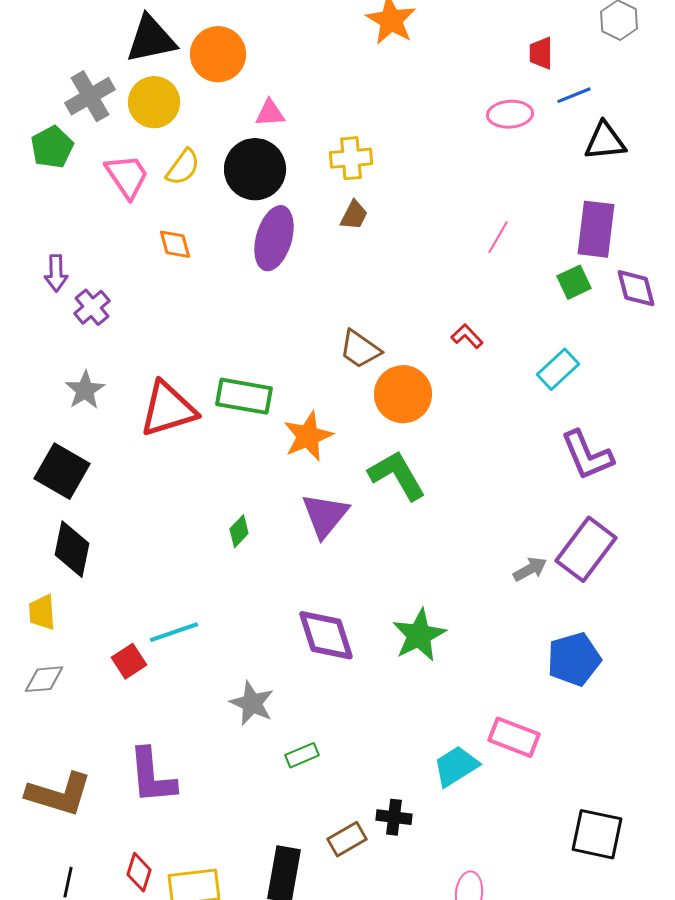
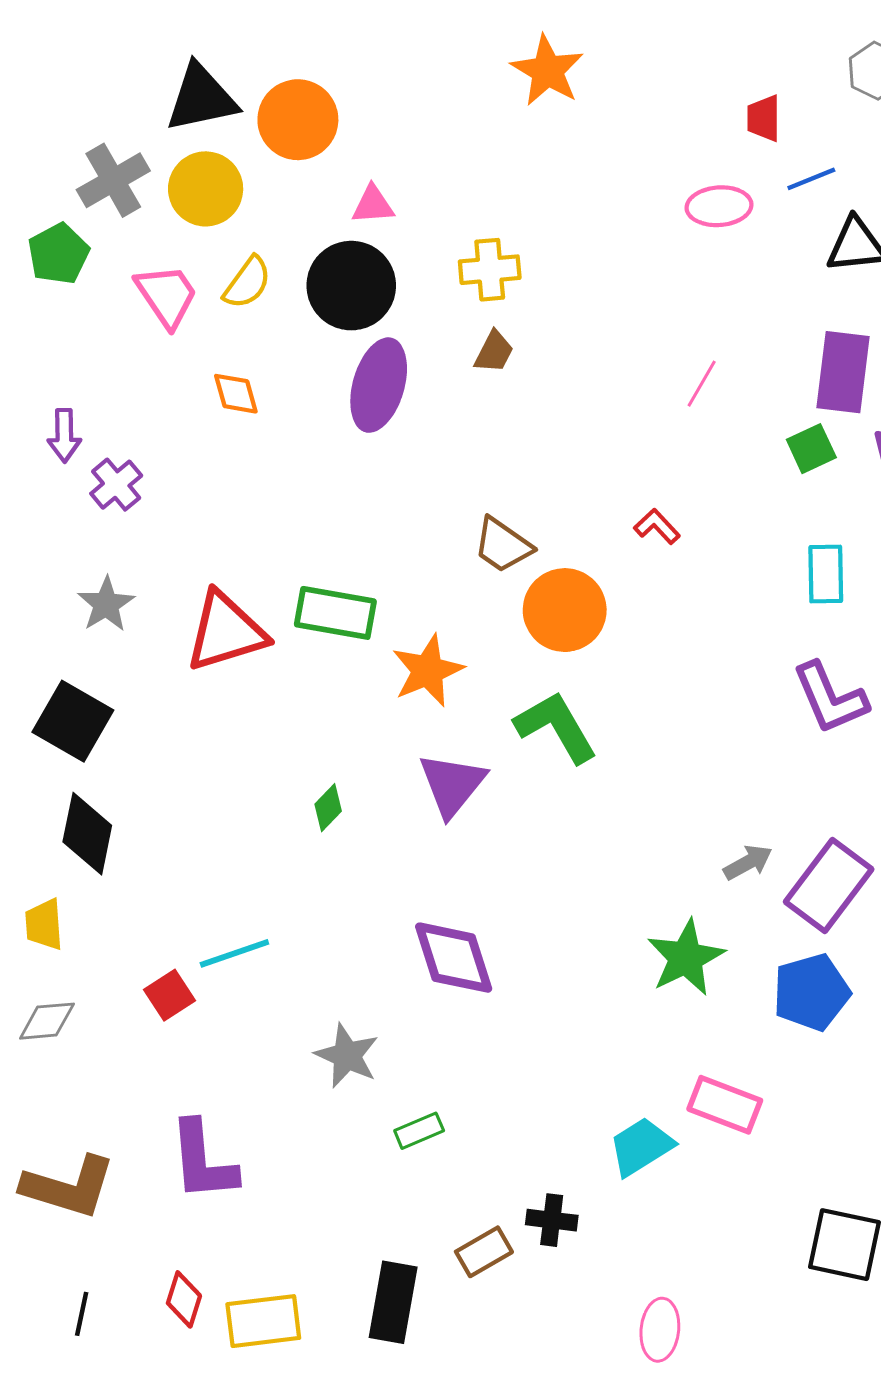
cyan rectangle: (558, 369) -> (826, 574), moved, turned -48
purple rectangle: (586, 549) -> (829, 886), moved
green star: (419, 635) -> (686, 958), moved

